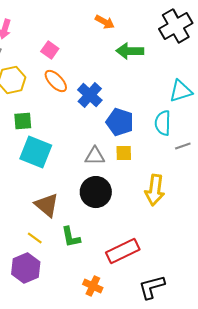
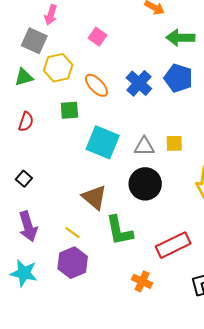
orange ellipse: (56, 81) -> (96, 85), moved
blue pentagon: (120, 122) -> (178, 78), moved
cyan square: (36, 152) -> (103, 142), moved
green L-shape: (71, 237) -> (119, 231), size x1.4
yellow line: (35, 238) -> (73, 233), moved

